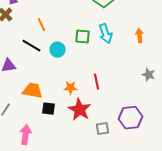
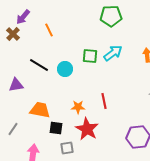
orange line: (42, 25) -> (49, 30), moved
cyan arrow: (106, 34) -> (113, 53), turned -108
gray square: (102, 129) -> (67, 148), moved

